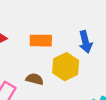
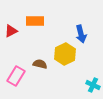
orange rectangle: (41, 41) -> (35, 21), moved

